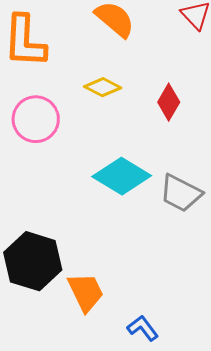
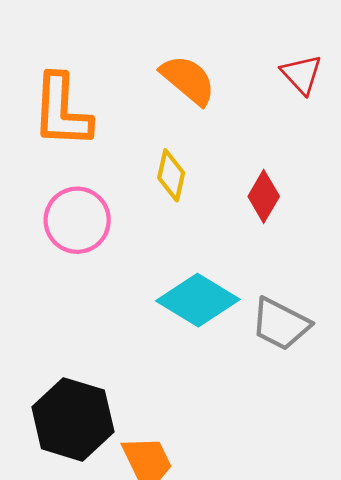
yellow diamond: (103, 87) -> (171, 175), turned 75

